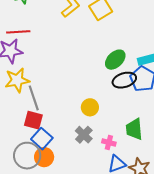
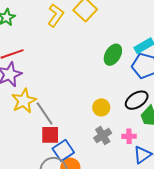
black ellipse: (124, 80) -> (137, 100), moved
gray cross: (84, 135) -> (103, 135), turned 30
blue square: (42, 139) -> (63, 150), turned 30

